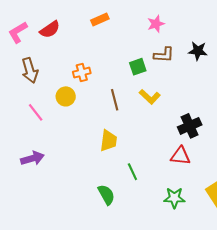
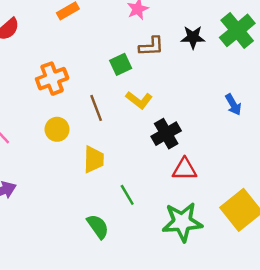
orange cross: (82, 73) -> (52, 79), size x1.4
yellow circle: (66, 96) -> (57, 129), moved
black cross: (190, 126) -> (166, 134), moved
green star: (174, 198) -> (182, 222), size x1.5

